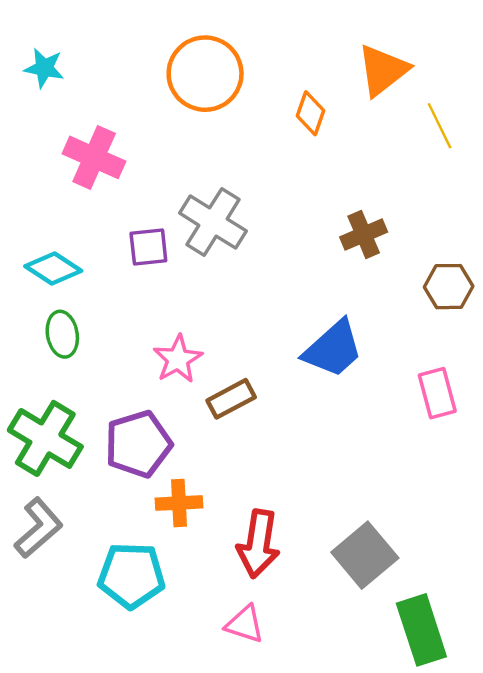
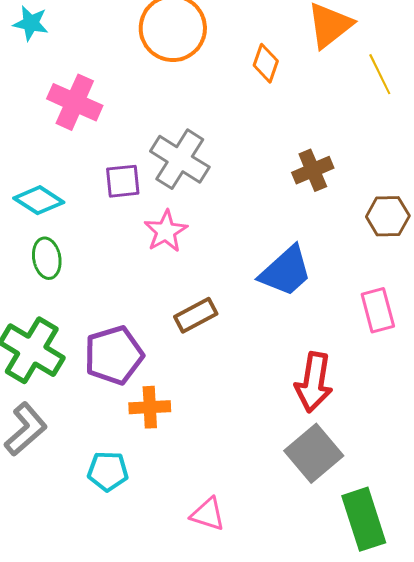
pink star: (178, 359) -> (166, 231), moved
red arrow: (258, 544) -> (314, 382), moved
cyan pentagon: (131, 576) -> (108, 471), size x0.7

